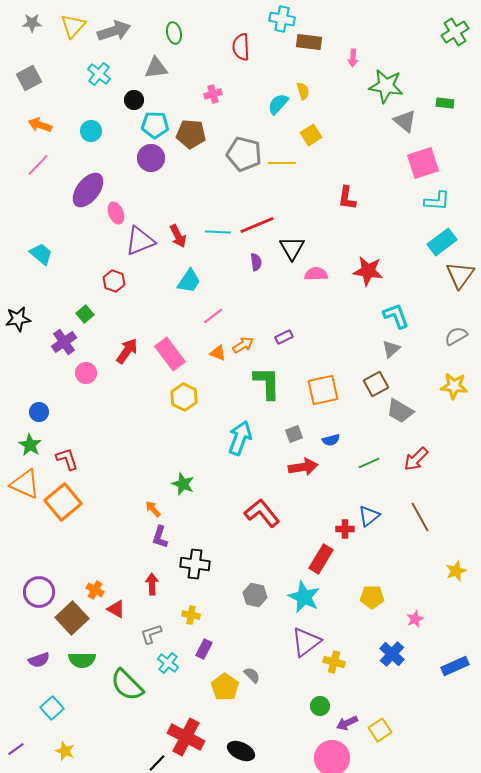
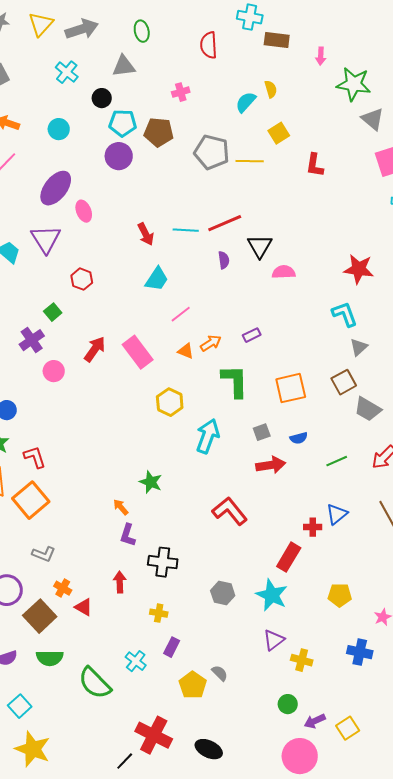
red L-shape: (347, 198) -> (315, 165), moved
purple triangle: (140, 241) -> (46, 239), moved, turned -40
red star: (368, 271) -> (359, 269), moved
cyan L-shape: (396, 316) -> (345, 314), moved
yellow hexagon: (184, 397) -> (170, 402), moved
gray L-shape: (151, 634) -> (44, 554), moved, turned -140
purple triangle: (306, 642) -> (274, 640), size x0.7
blue cross: (392, 654) -> (360, 652), turned -30
yellow star: (65, 751) -> (33, 749), size x1.8

